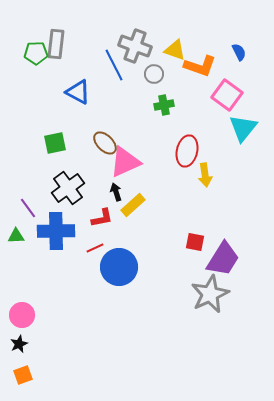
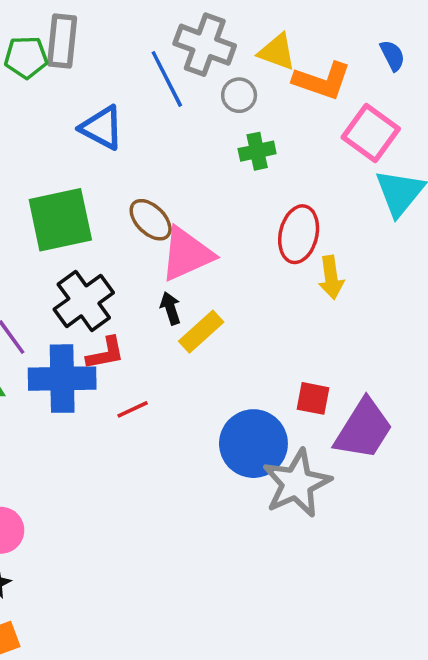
green square: (55, 143) -> (60, 220), size x1.6
red L-shape: (102, 218) -> (105, 353), moved
blue circle: (119, 267) -> (253, 444), moved
gray star: (210, 294) -> (297, 483), moved

